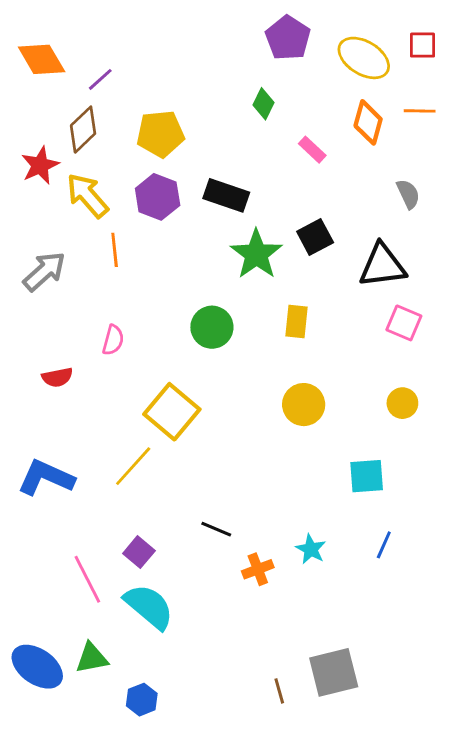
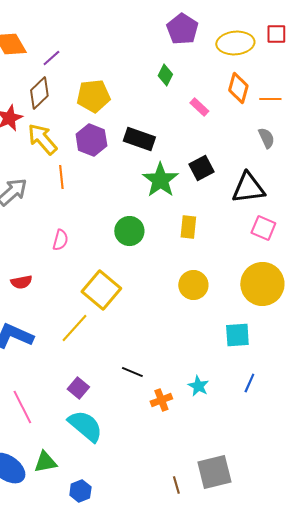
yellow ellipse: (364, 58) -> (235, 43), turned -36
orange line: (420, 111) -> (270, 99), moved
red semicircle: (57, 377) -> (21, 282), moved
yellow circle: (402, 403) -> (262, 284), size x2.0
pink line: (87, 579) -> (22, 407), moved

